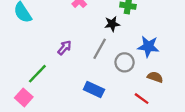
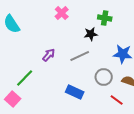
gray line: (100, 49) -> (80, 56), turned 36
gray circle: (125, 62) -> (104, 77), moved

